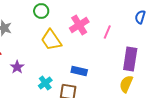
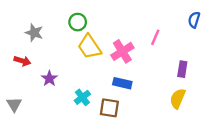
green circle: (41, 11) -> (78, 22), moved
pink cross: (79, 25) -> (122, 51), moved
purple rectangle: (130, 59) -> (182, 69), size x0.6

